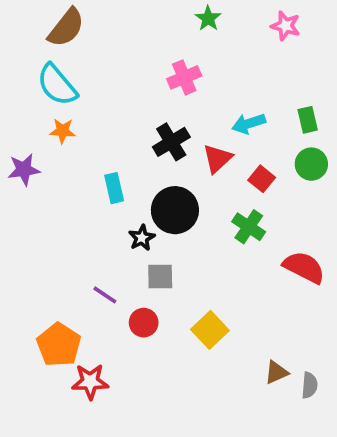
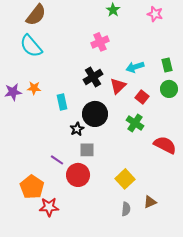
orange star: (63, 131) -> (34, 88), moved
red circle: (144, 323) -> (78, 175), size x1.5
yellow square: (210, 330) -> (125, 179), moved
gray semicircle: (310, 385) -> (126, 209), moved

